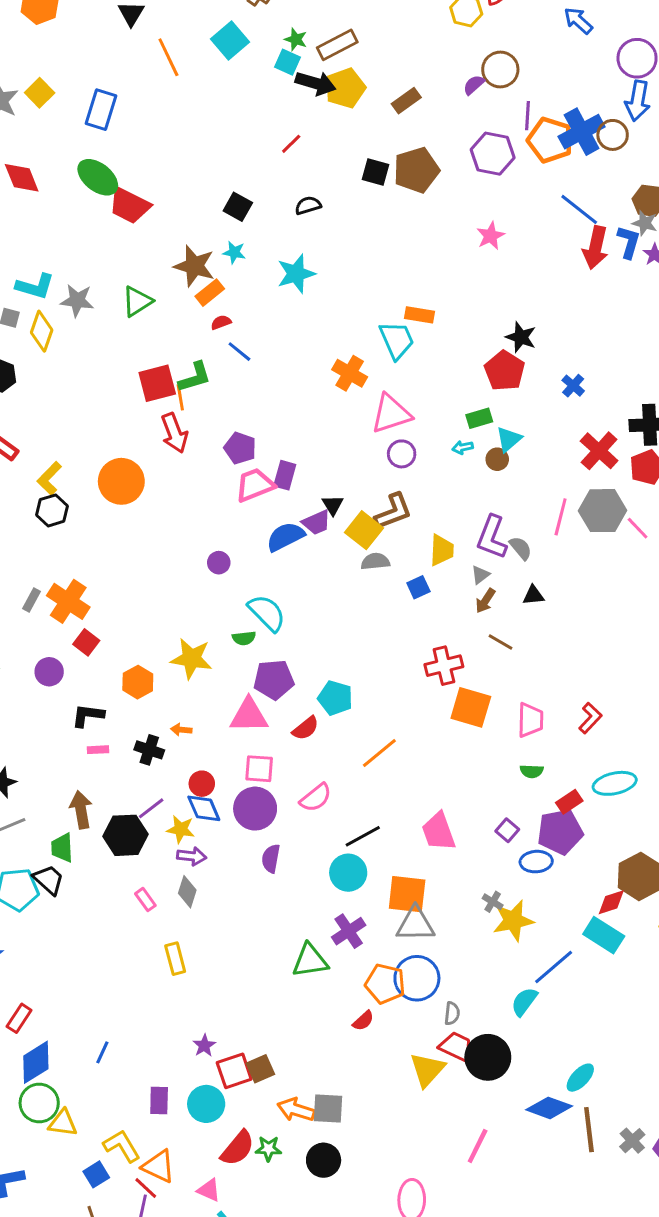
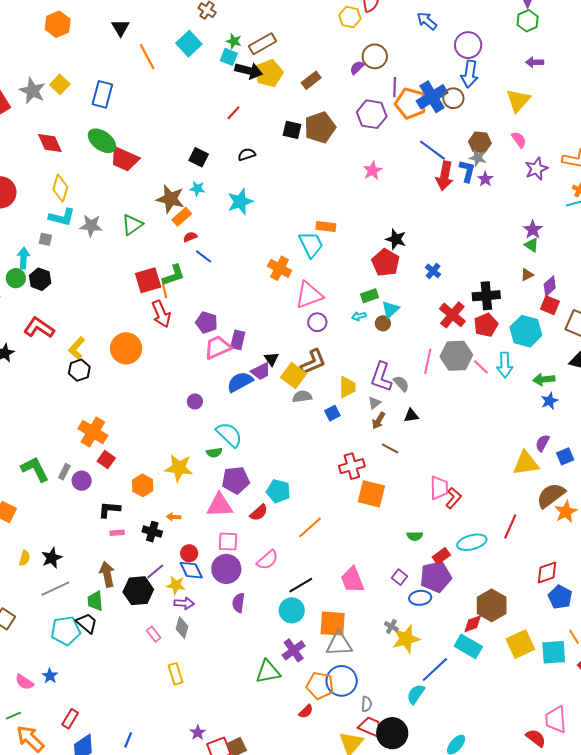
yellow diamond: (42, 331) -> (60, 188), moved
gray rectangle: (31, 600) -> (64, 472), moved
pink trapezoid: (530, 720) -> (439, 488), moved

